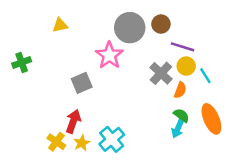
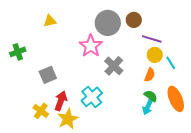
gray cross: (161, 73) -> (114, 66), moved
gray square: (82, 83) -> (48, 75), moved
cyan cross: (112, 139) -> (92, 97), moved
yellow cross: (56, 142) -> (41, 111), moved
yellow star: (82, 143) -> (68, 119), size x1.5

